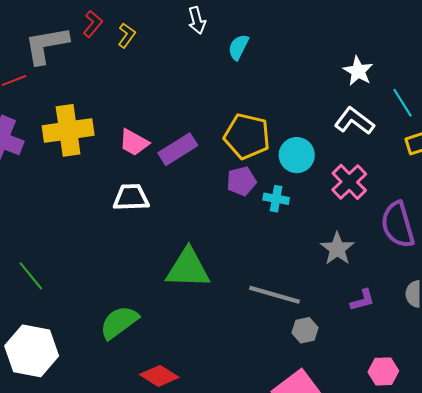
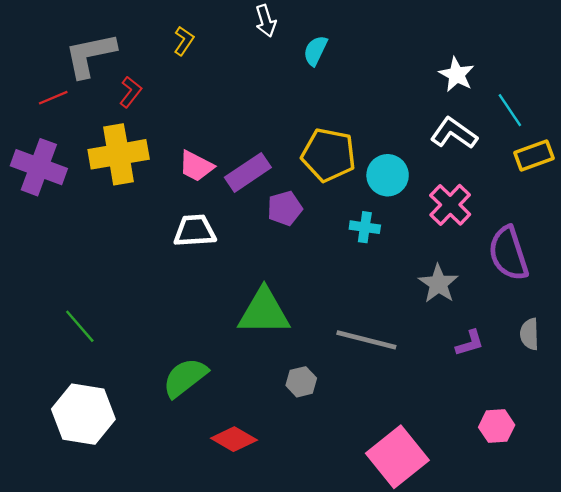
red L-shape: (93, 24) -> (131, 92), moved
purple pentagon: (241, 181) -> (285, 208), moved
gray hexagon: (305, 330) -> (301, 382), moved

